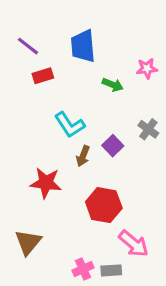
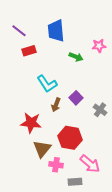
gray cross: (148, 129) -> (100, 110), moved
brown triangle: (28, 242) -> (42, 149), moved
pink cross: (83, 269) -> (56, 165), moved, turned 32

